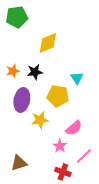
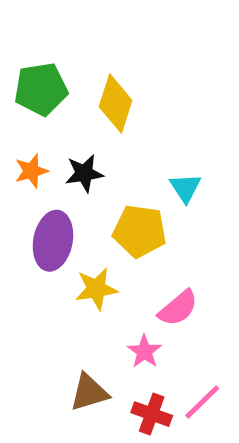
green pentagon: (17, 17) -> (41, 89), moved
yellow diamond: (48, 43) -> (116, 104), turned -50
pink line: (84, 156) -> (202, 402), moved
brown triangle: (19, 163) -> (89, 392), moved

